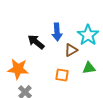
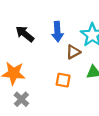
black arrow: (36, 42) -> (25, 34), moved

